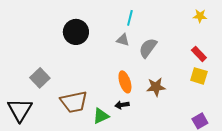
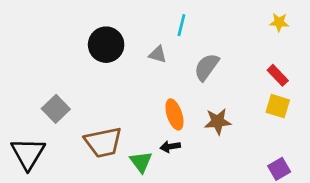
gray triangle: (123, 40) -> (158, 54), moved
green triangle: (101, 116) -> (141, 162), turned -42

